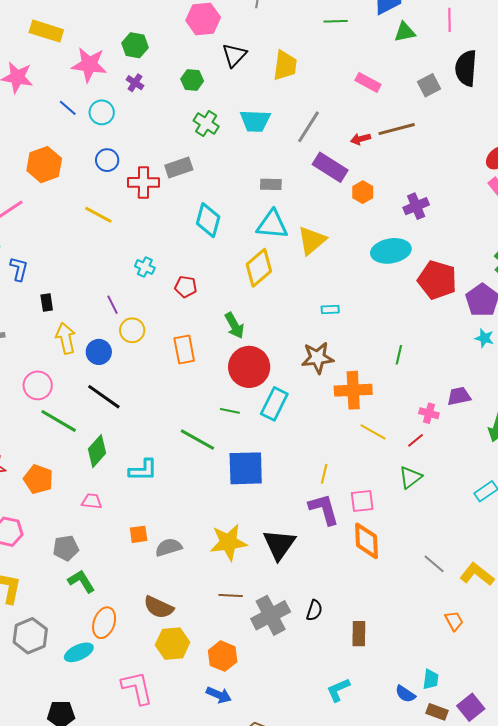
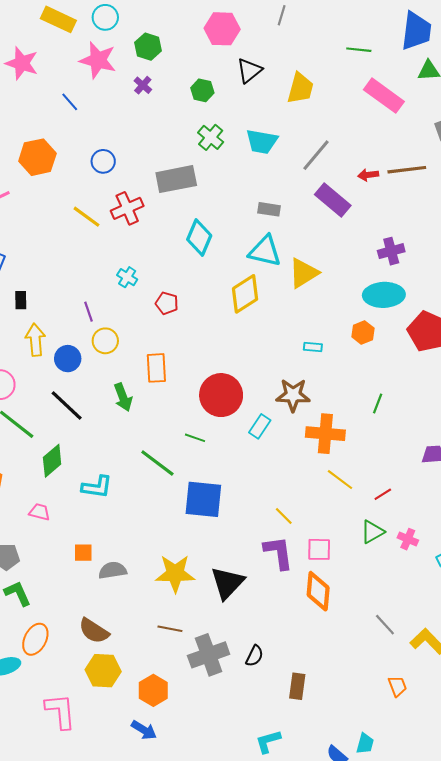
pink rectangle: (368, 82) -> (384, 96), moved, size x1.5
cyan circle: (102, 112) -> (105, 17), moved
gray rectangle: (179, 168) -> (176, 179), size x1.4
red cross: (143, 182) -> (127, 208), moved, turned -32
orange hexagon: (363, 192) -> (363, 332), moved
purple cross: (416, 206) -> (391, 251), moved
green arrow: (234, 326) -> (123, 397), moved
cyan rectangle: (274, 404) -> (260, 426), moved, size x0.7
pink cross: (429, 413) -> (408, 539), moved
yellow line: (324, 474) -> (284, 516), turned -66

